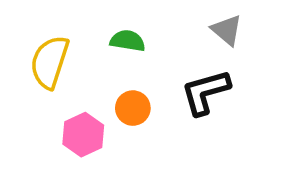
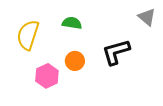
gray triangle: (227, 30) -> (147, 17), moved

